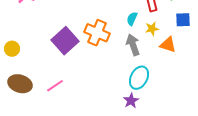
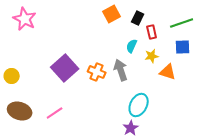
orange cross: (97, 33) -> (97, 72), moved, size x0.7
gray arrow: (133, 45) -> (121, 70), moved

